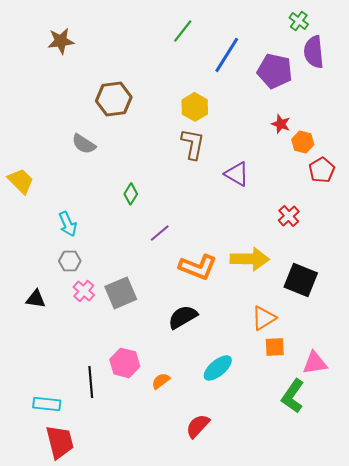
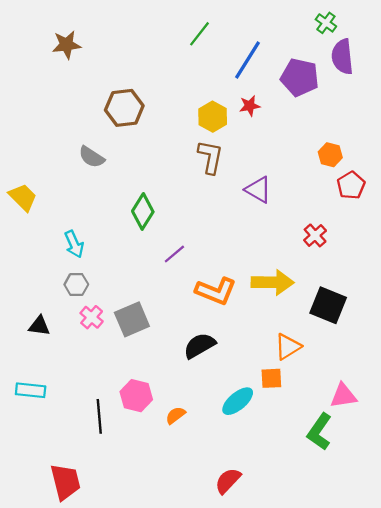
red star: (281, 124) -> (250, 106), moved, turned -30
green diamond: (131, 194) -> (143, 211), size x1.5
orange square: (275, 347) -> (271, 378), moved
cyan rectangle: (47, 404) -> (31, 390), moved
red semicircle: (198, 426) -> (228, 481), moved

